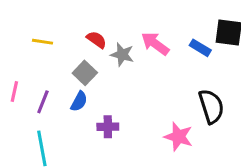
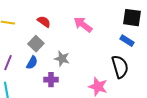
blue rectangle: (200, 48) -> (127, 41), moved
gray star: (122, 55) -> (62, 59), moved

